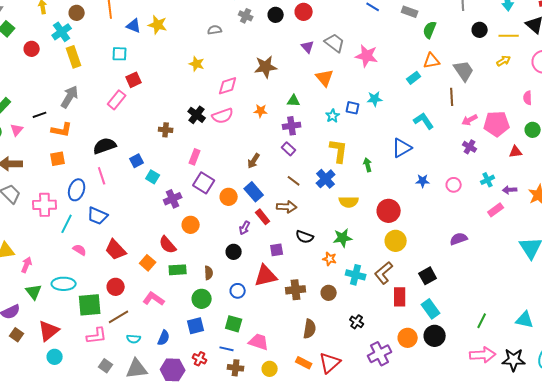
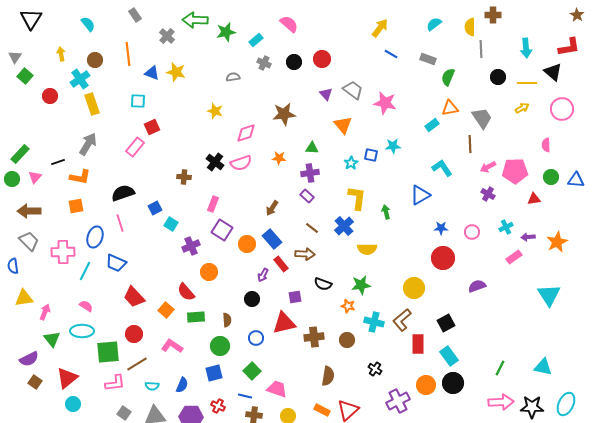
red circle: (389, 211) -> (443, 258), moved
pink semicircle: (80, 250) -> (86, 306), moved
green square: (234, 324) -> (252, 371), turned 30

